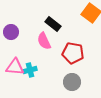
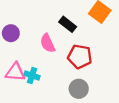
black rectangle: (53, 24) -> (68, 24), moved
cyan cross: (30, 70) -> (32, 75), turned 32

